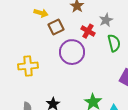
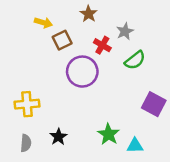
green semicircle: (114, 43) -> (135, 60), turned 66
yellow cross: (28, 66) -> (27, 104), moved

